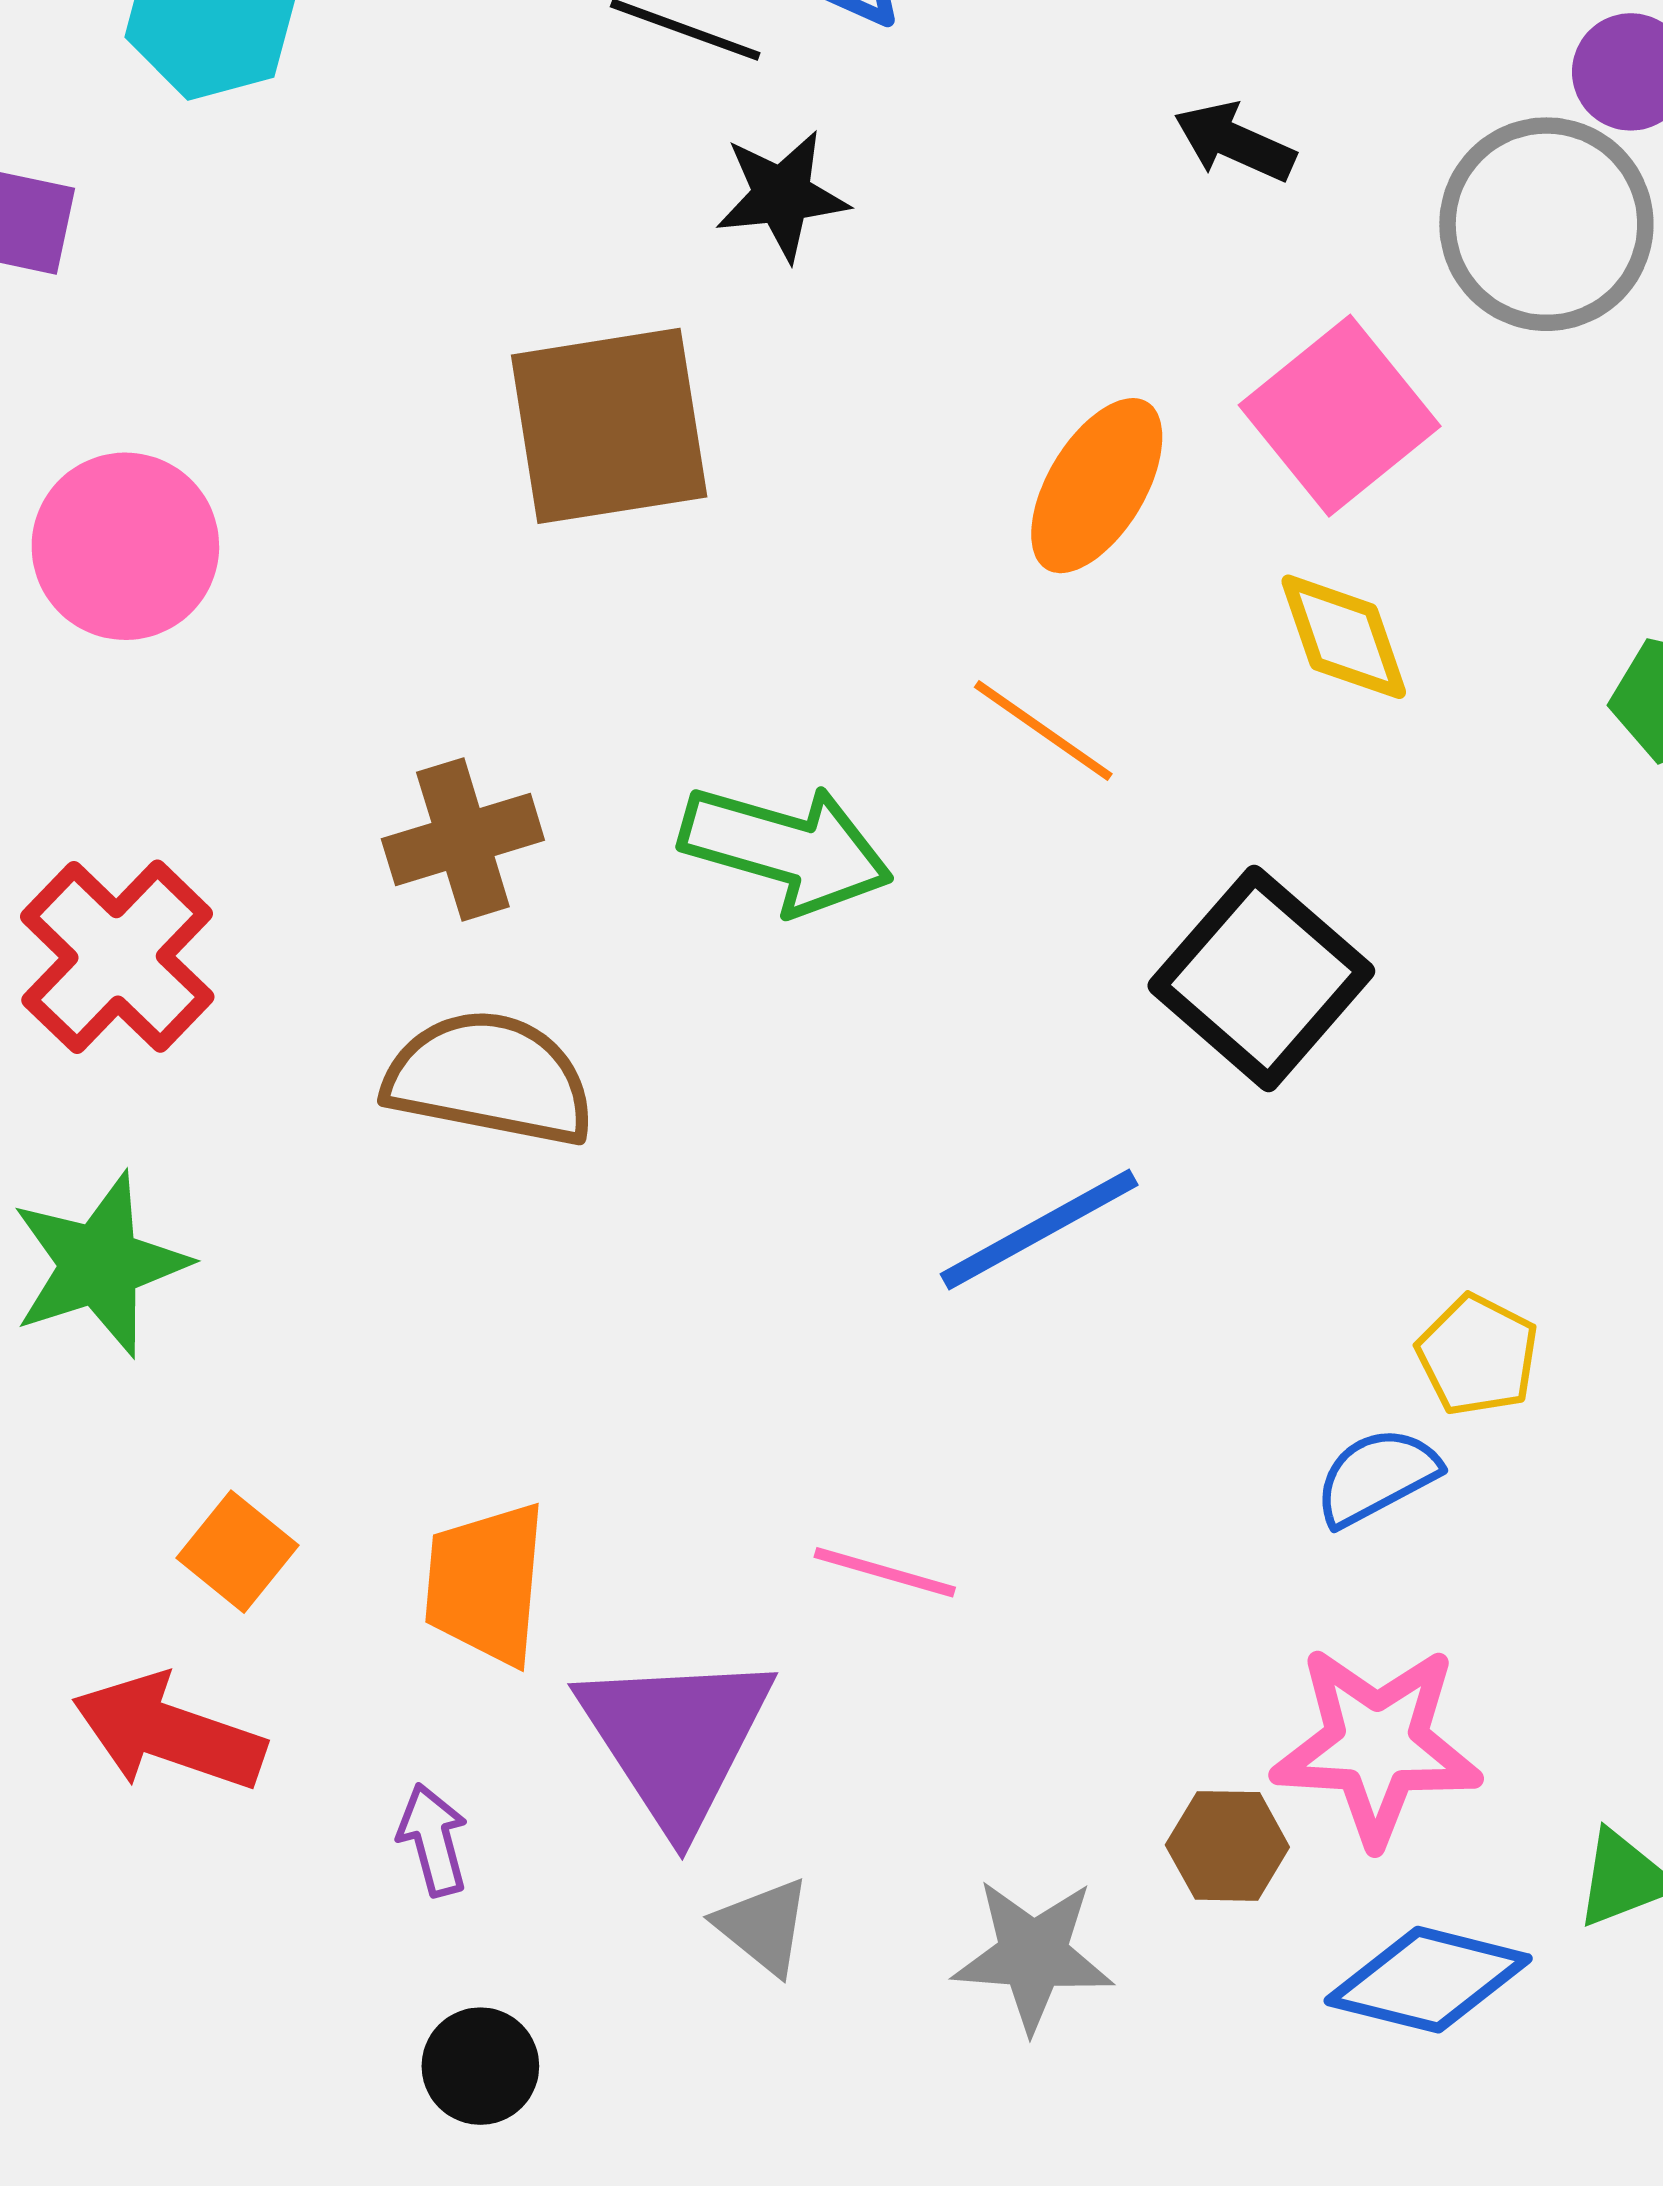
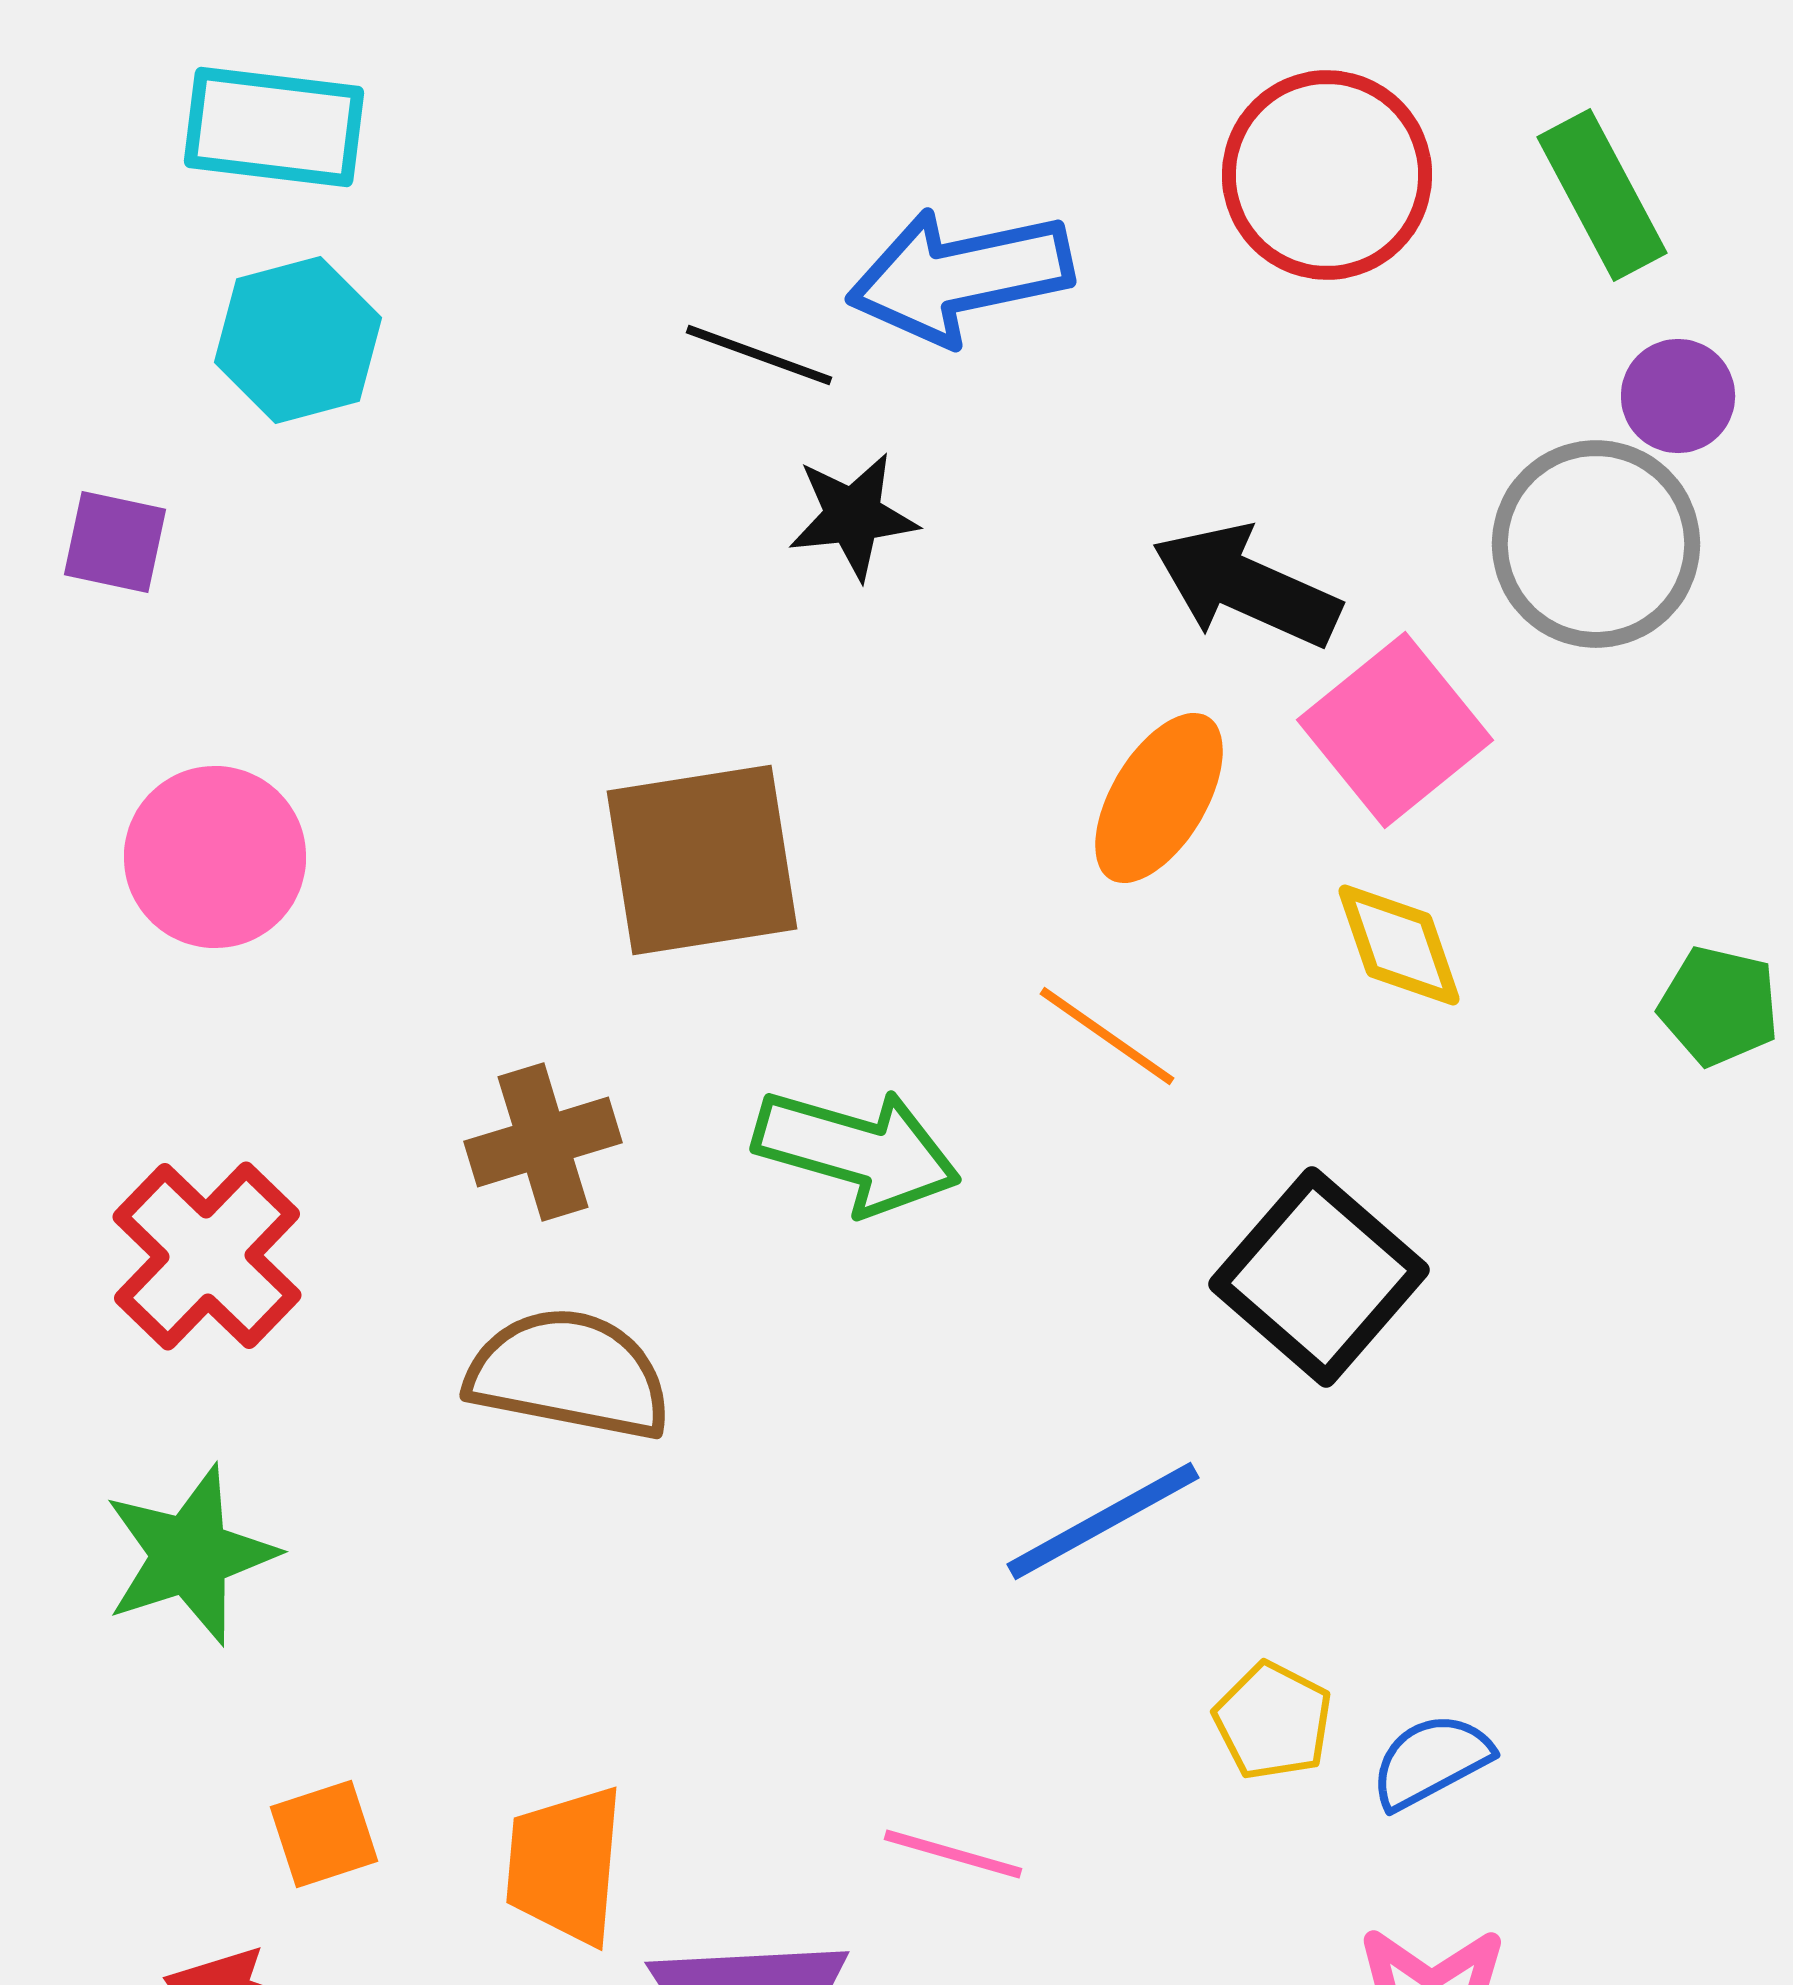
black arrow: (1235, 142) -> (1246, 586), moved, size x1.6
brown square: (609, 426) -> (702, 860), moved
yellow pentagon: (1477, 1355) -> (1273, 1721), moved
orange square: (238, 1552) -> (324, 1834), turned 33

